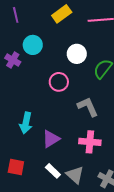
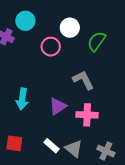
pink circle: (59, 82) -> (51, 47), moved
purple triangle: (51, 139) -> (58, 106), moved

